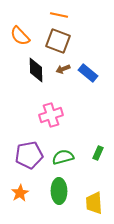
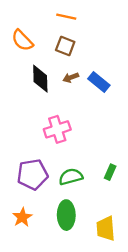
brown square: (58, 41) -> (65, 46), size x0.7

